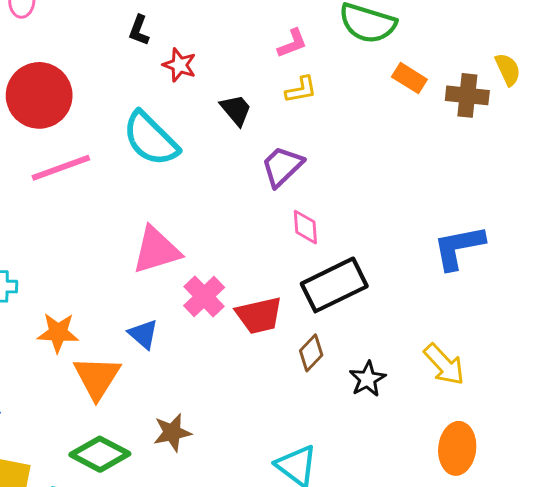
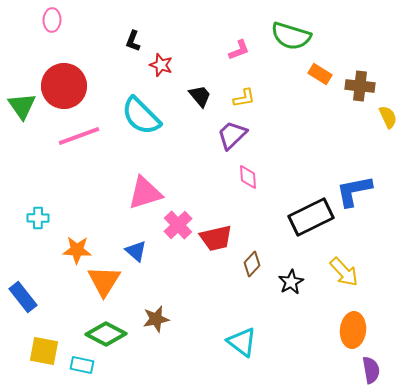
yellow semicircle: (508, 69) -> (388, 117), moved
yellow L-shape: (301, 90) -> (244, 98), moved
black rectangle: (334, 285) -> (311, 217), moved

